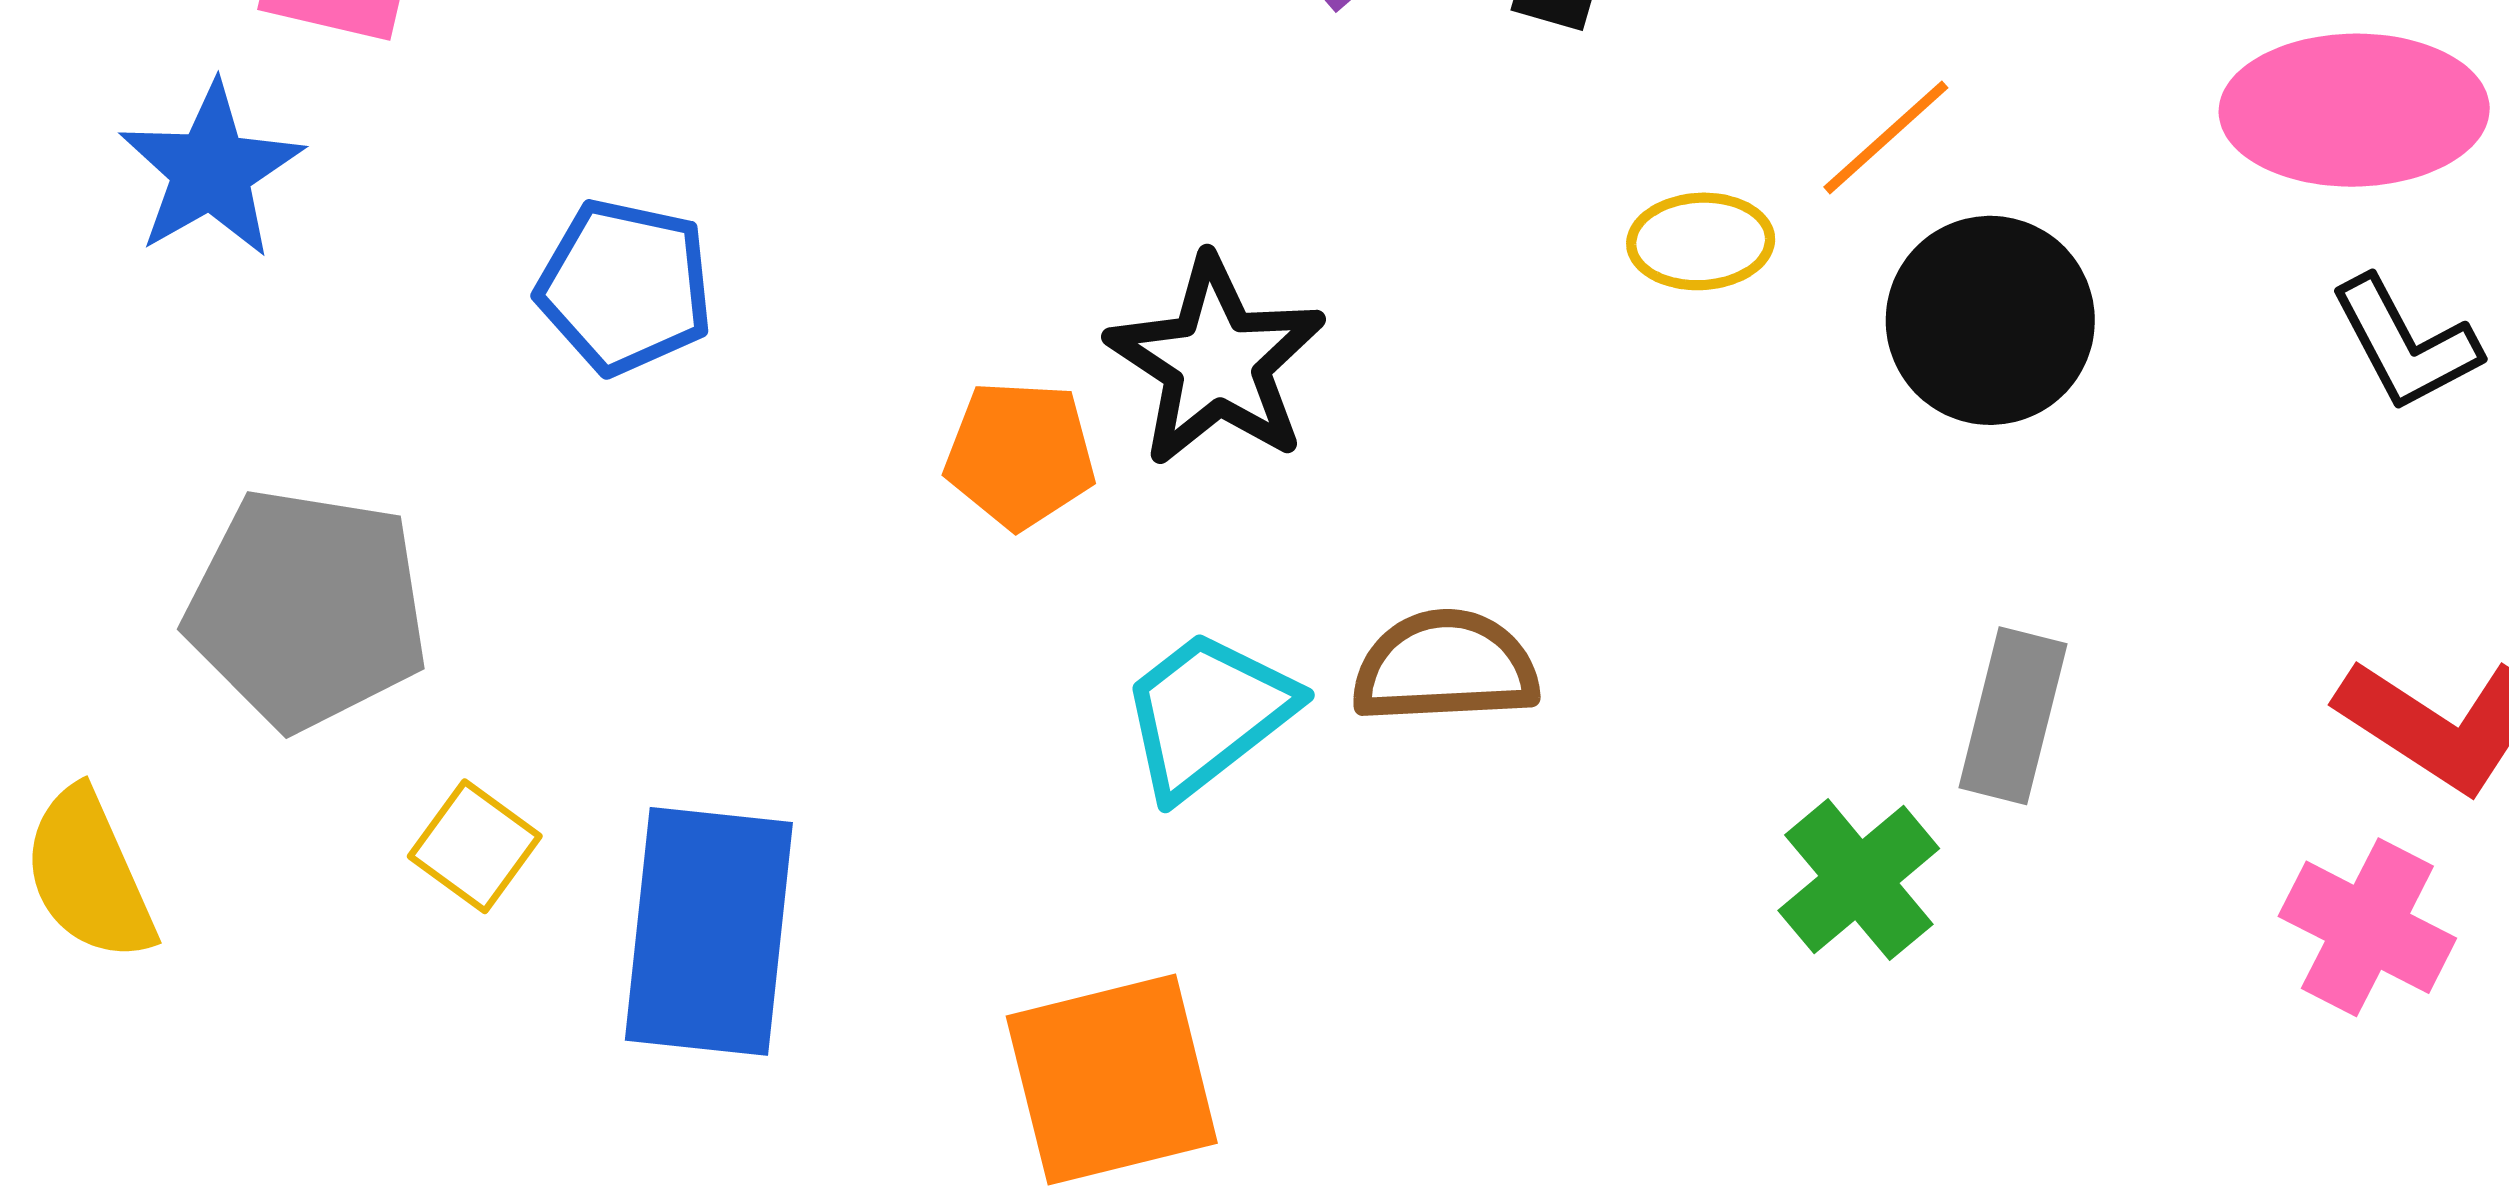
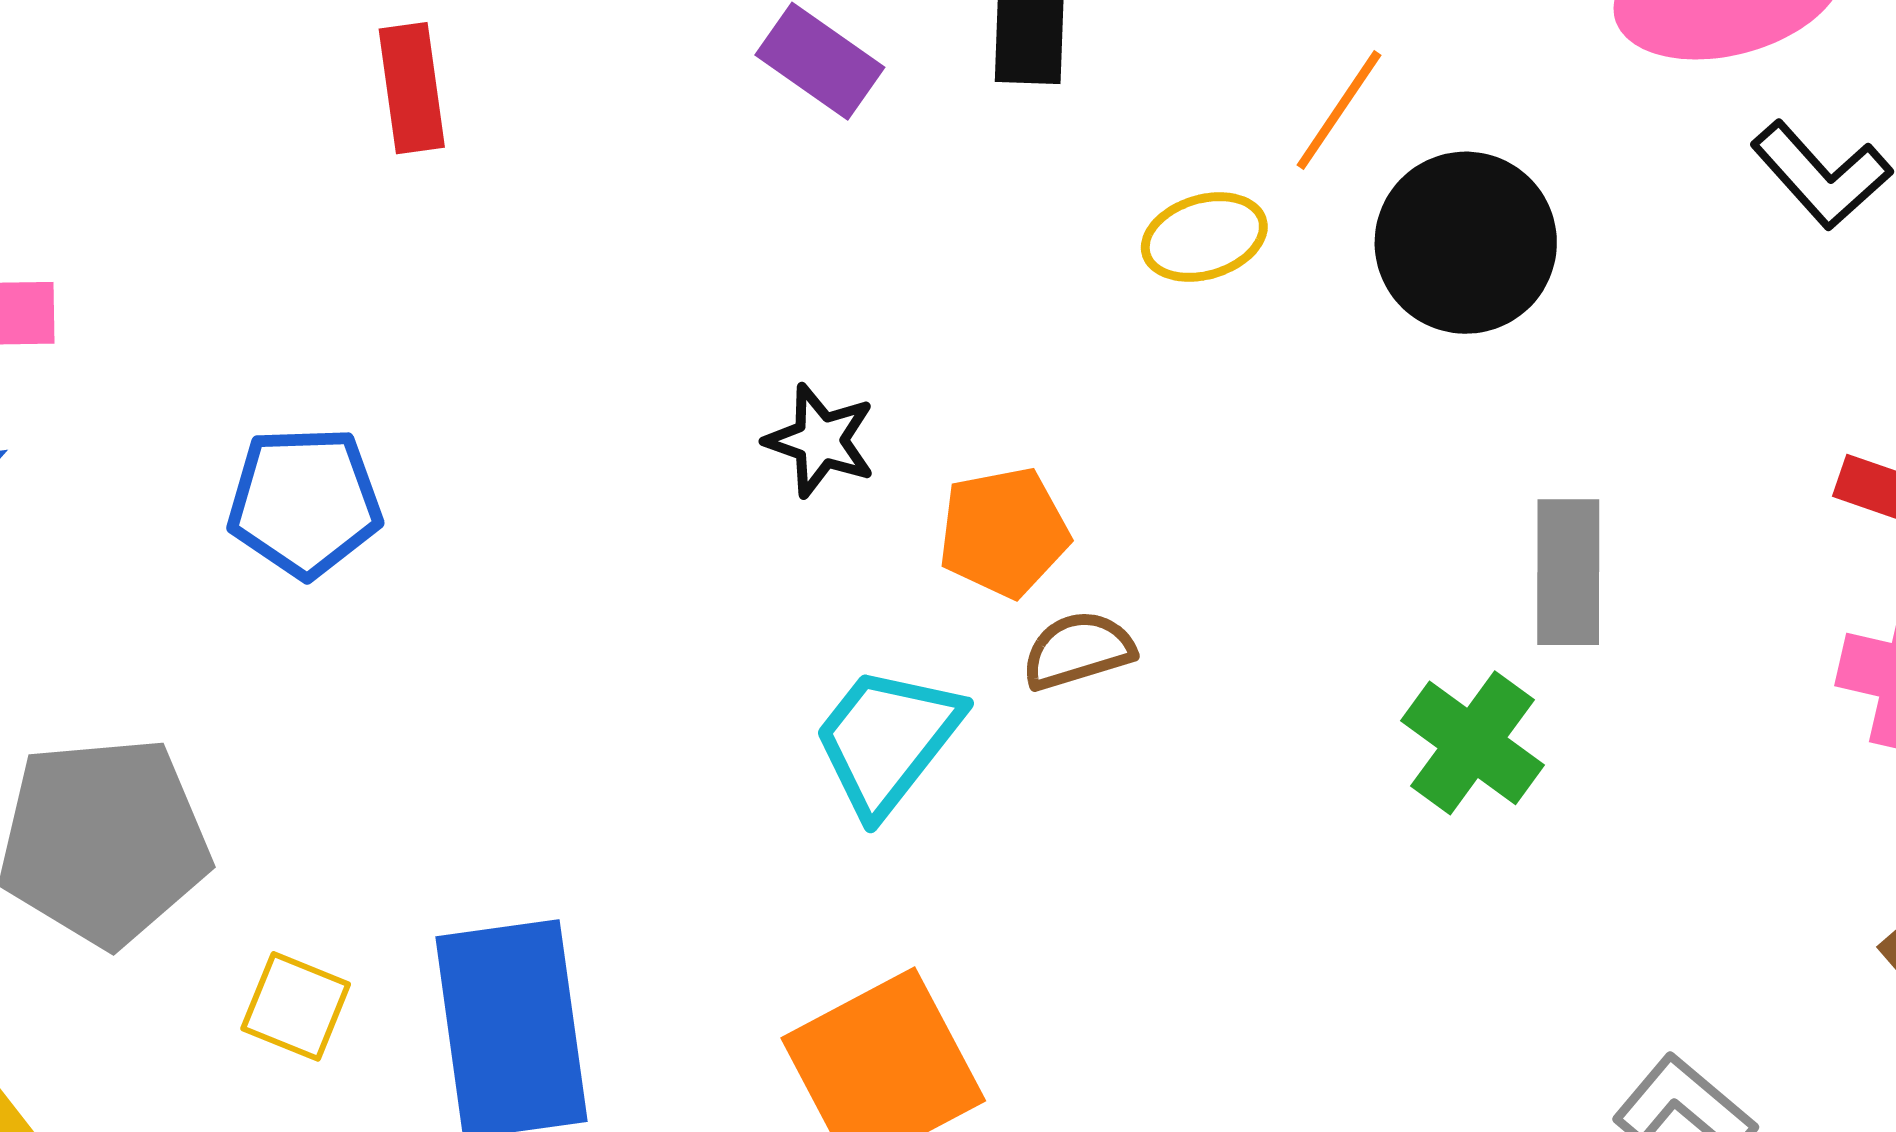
black star: (1216, 362) -> (820, 441), size x0.6
orange pentagon: (1020, 455) -> (1004, 532), moved
brown semicircle: (1445, 667) -> (1078, 650), size x0.7

